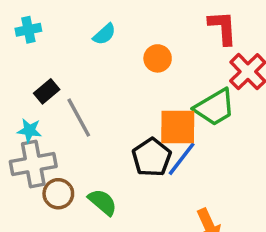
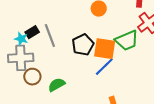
black rectangle: (47, 91) -> (32, 32), moved
black pentagon: (152, 157) -> (83, 45), moved
green semicircle: (103, 202) -> (57, 85), turned -78

